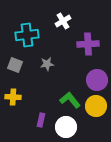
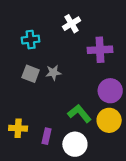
cyan cross: (27, 35) -> (31, 40), size x0.7
gray square: (15, 65) -> (31, 74), moved
yellow cross: (13, 97) -> (18, 128), moved

